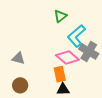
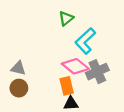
gray cross: (89, 51) -> (97, 72), moved, turned 36
brown circle: (20, 85) -> (19, 88), moved

